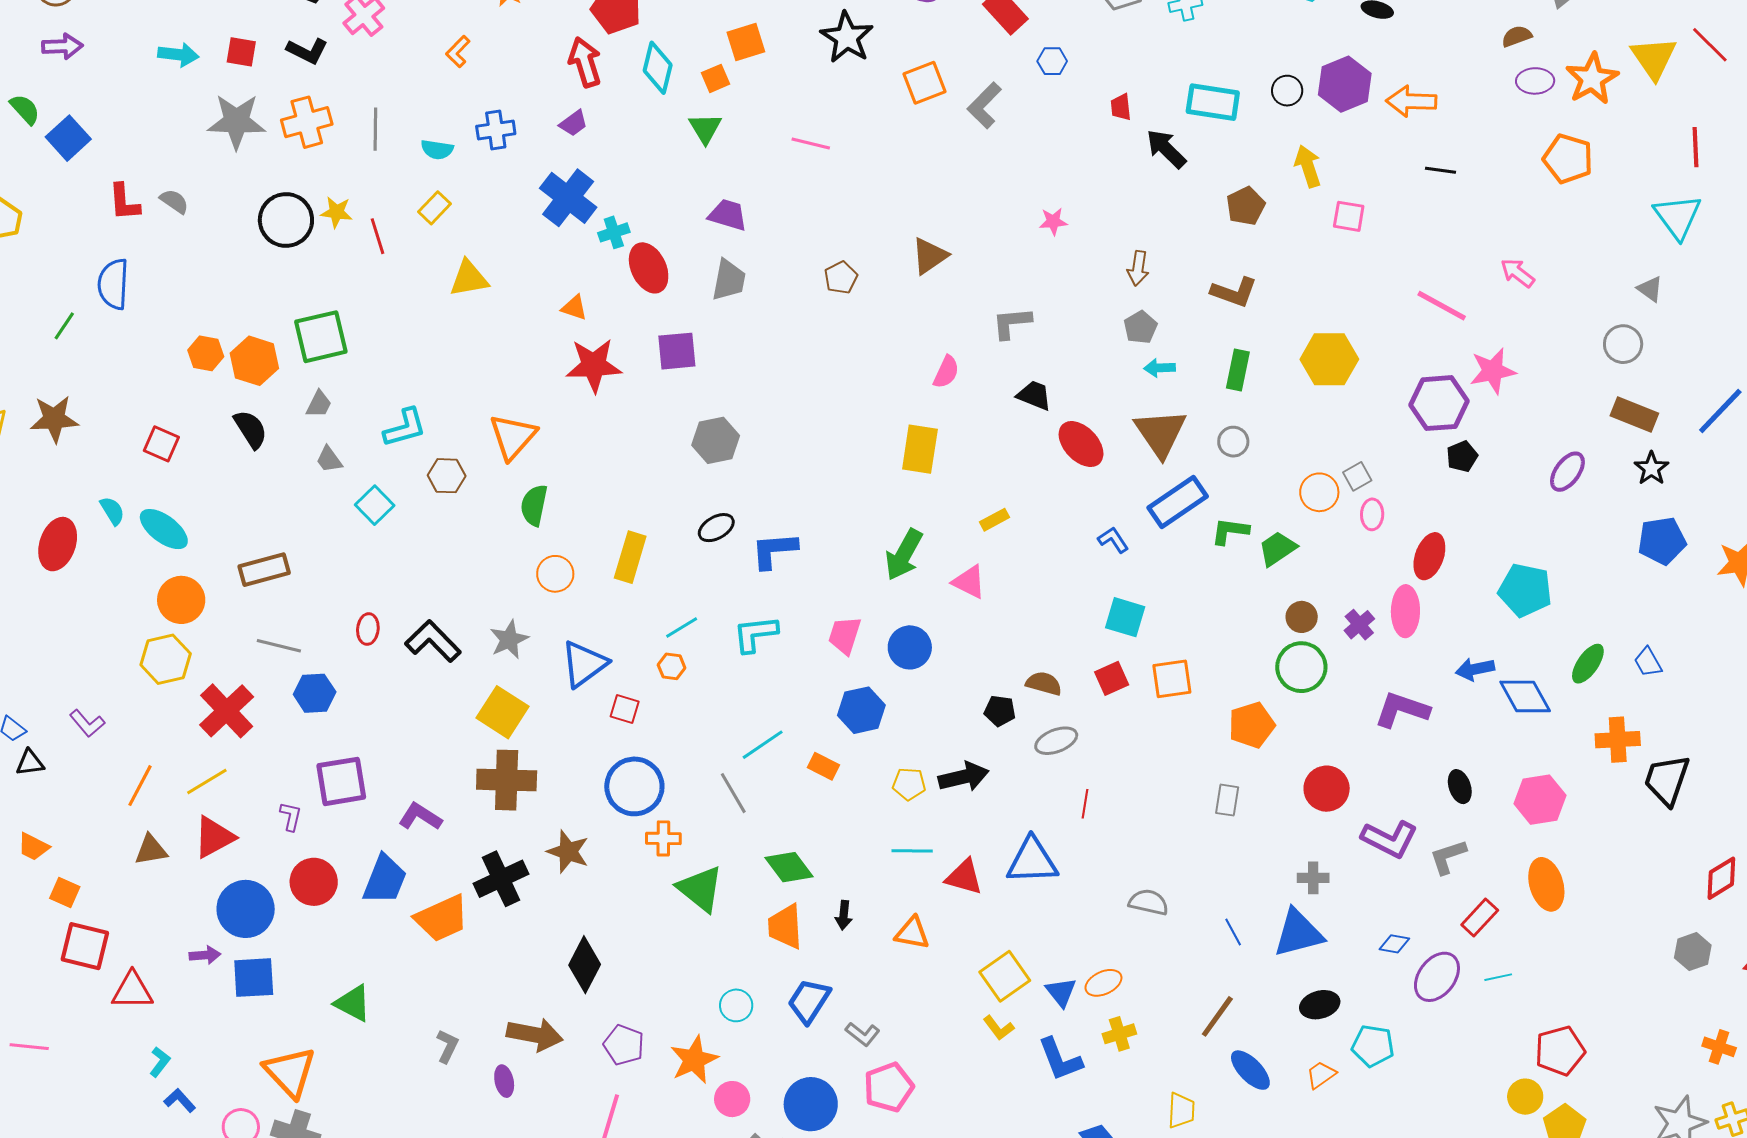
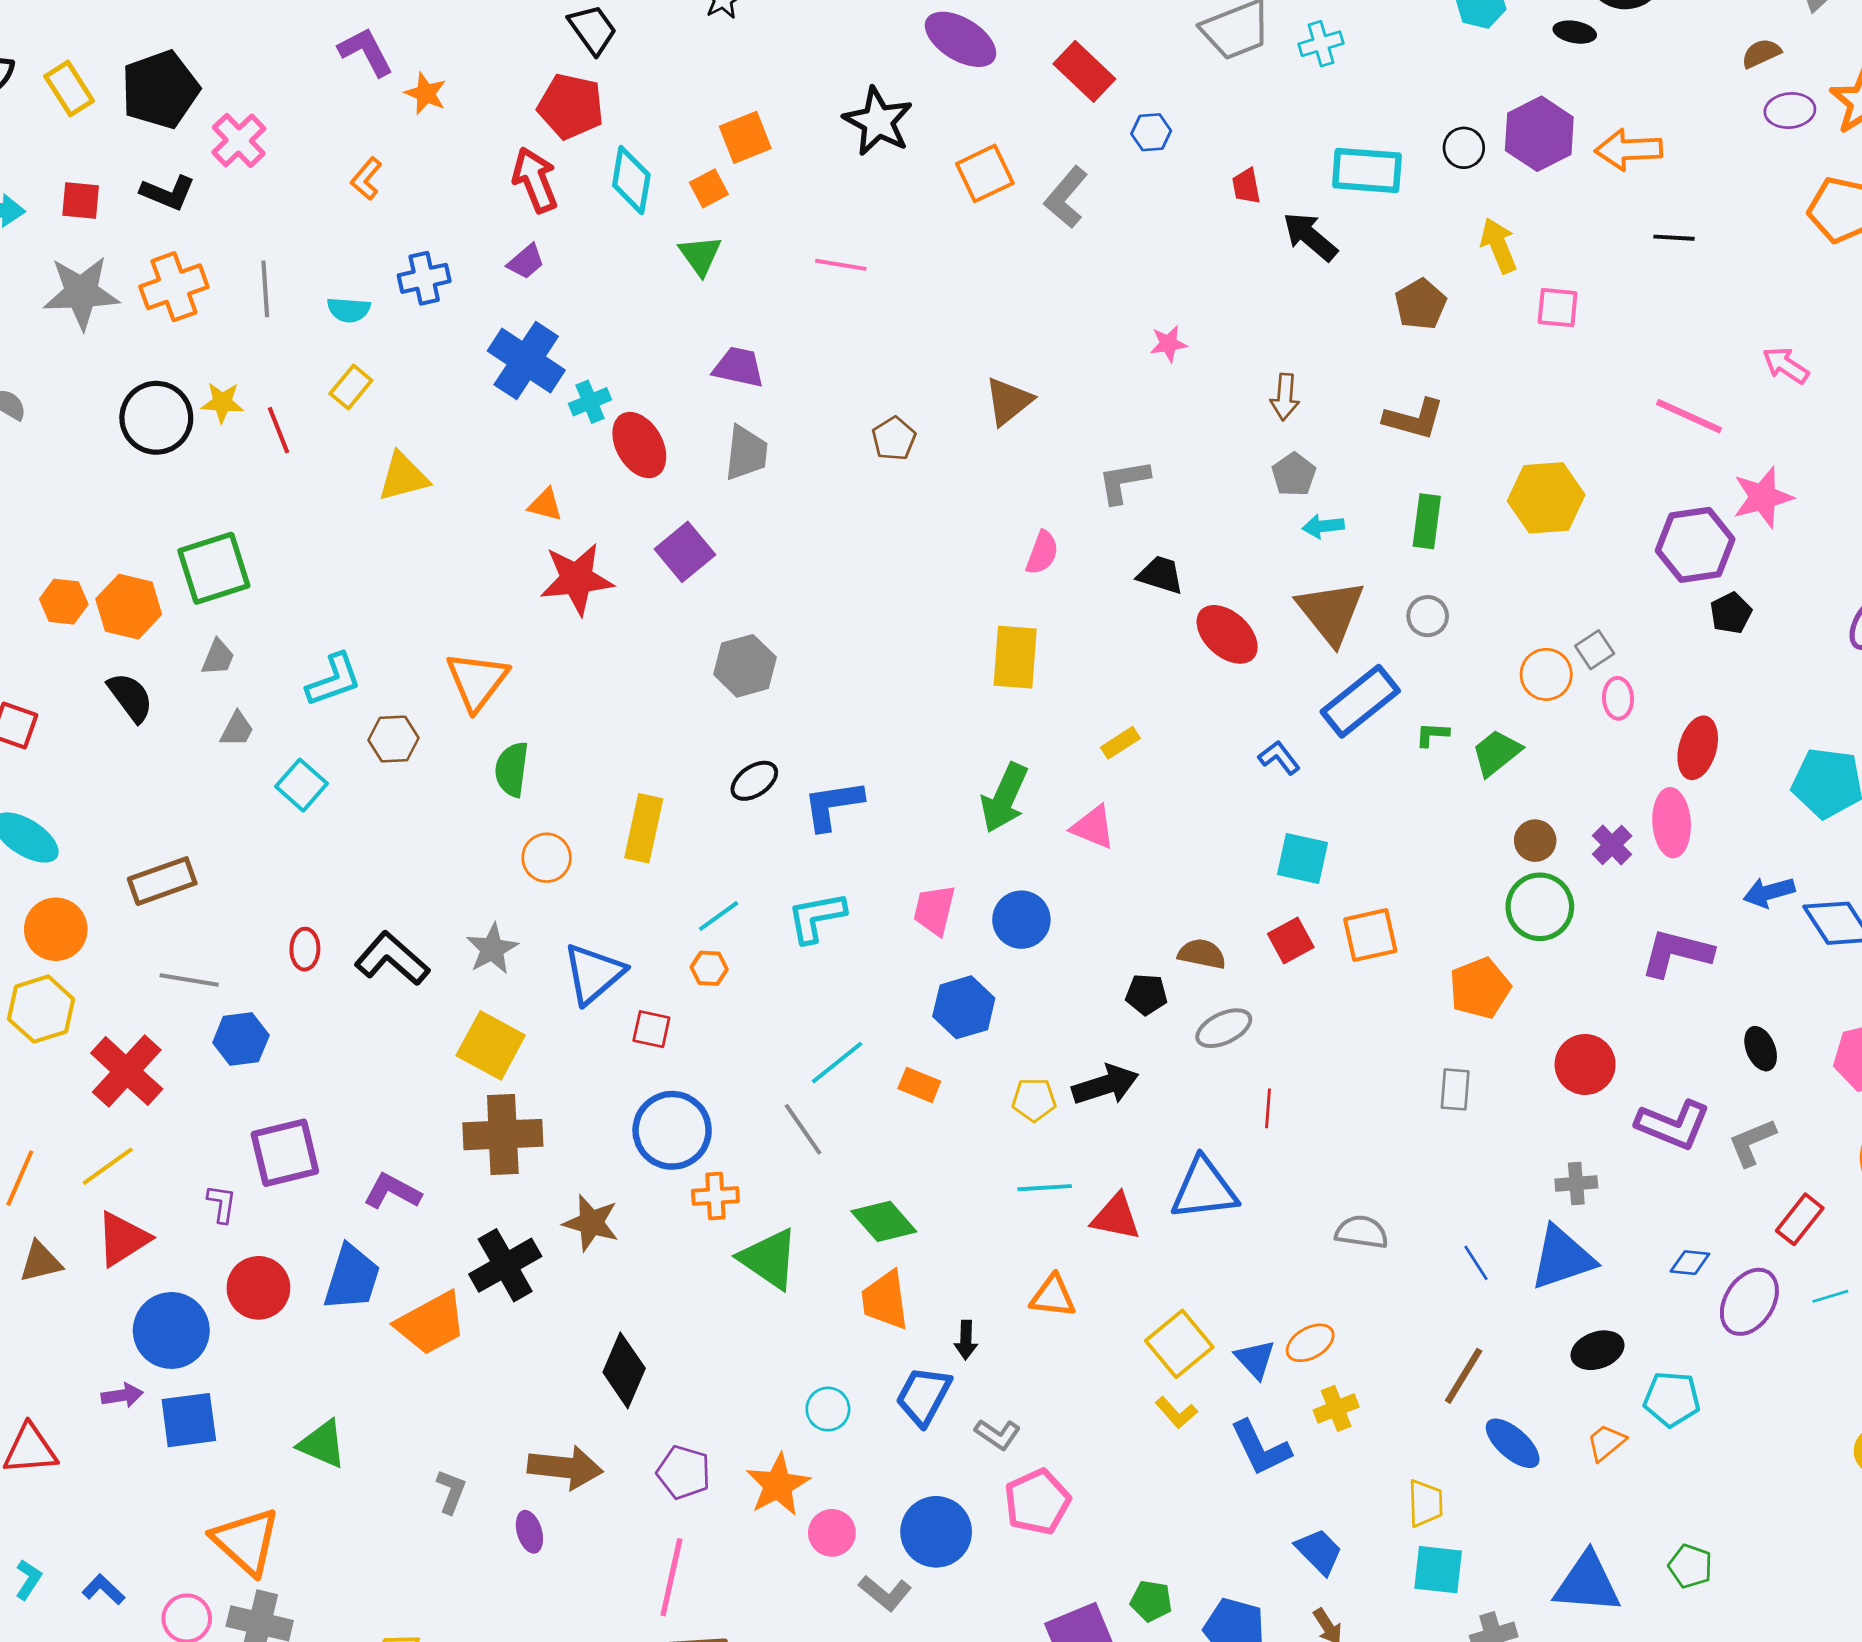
purple square: (677, 351) -> (685, 552), turned -30
gray trapezoid: (329, 459) -> (237, 729), turned -112
green L-shape: (1230, 531) -> (1432, 734), size x0.7
black arrow: (844, 915) -> (966, 1340), moved
cyan L-shape: (160, 1062) -> (28, 1579), moved

